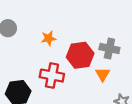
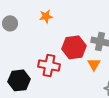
orange star: (49, 38) -> (46, 16), moved

